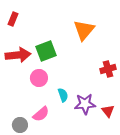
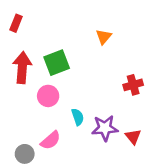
orange triangle: (84, 30) -> (104, 37), size x0.6
red arrow: (18, 55) -> (22, 68), turned -80

